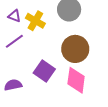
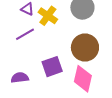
purple square: (44, 71) -> (52, 67), turned 30

